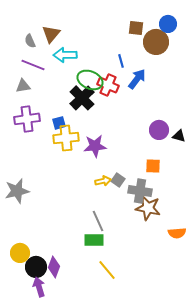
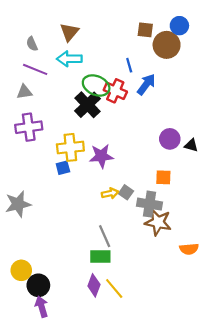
brown triangle: (51, 34) -> (69, 32), moved
blue square: (59, 123) -> (63, 168), moved
purple diamond: (54, 267) -> (94, 285), moved

